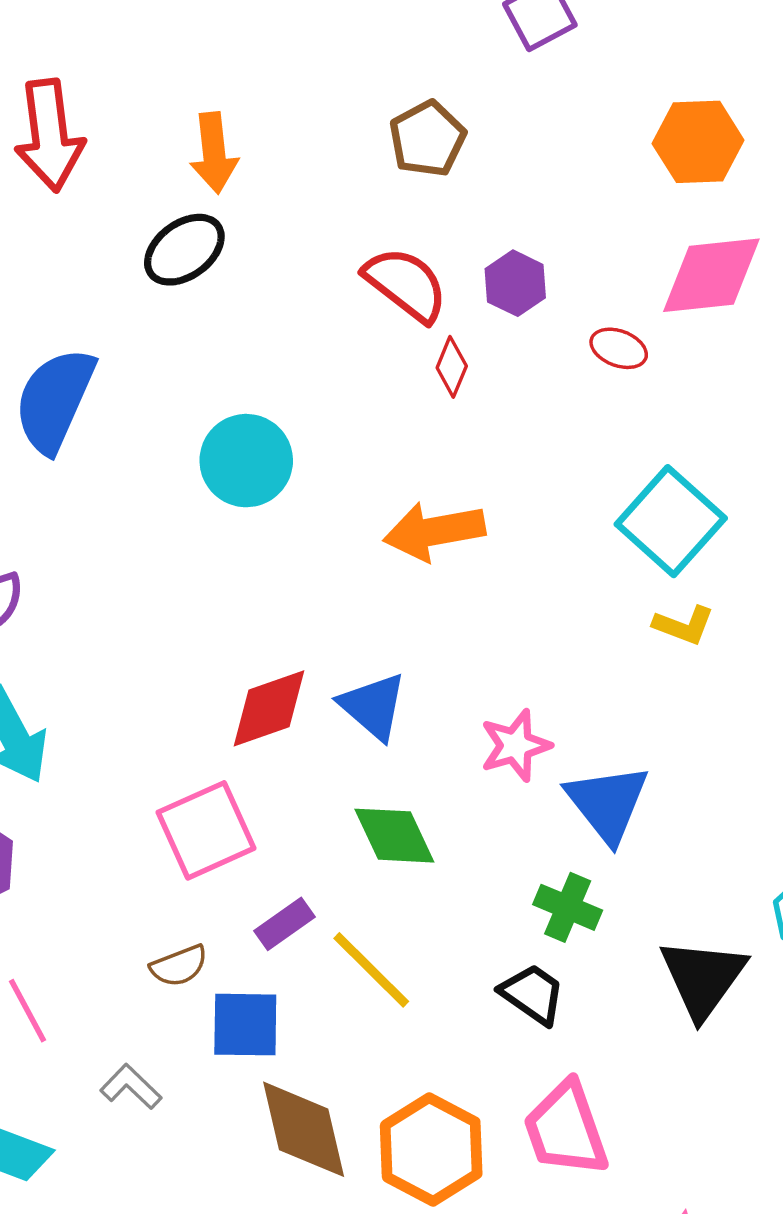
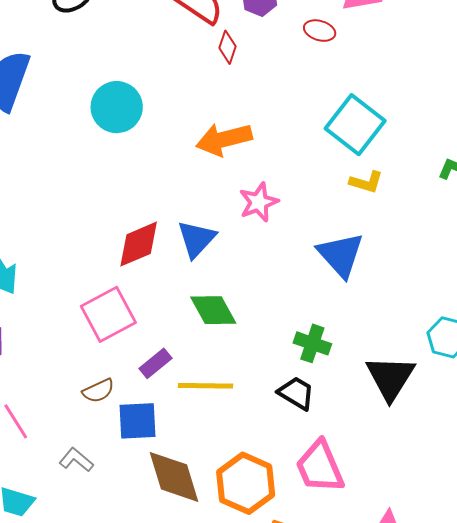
blue triangle: (373, 706) -> (197, 239), turned 36
pink star: (516, 745) -> (259, 202), moved
blue triangle: (607, 803) -> (341, 255), moved
yellow line: (371, 970) -> (205, 386), turned -40

